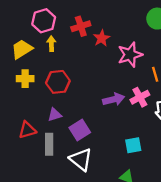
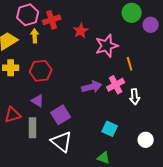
red cross: (81, 26) -> (52, 20), moved
purple triangle: (55, 115) -> (38, 101), turned 48
cyan square: (133, 145) -> (110, 129), turned 35

